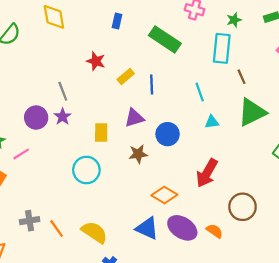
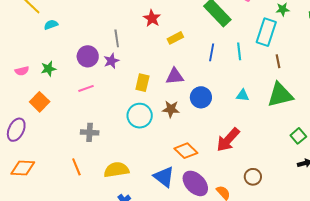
blue line: (152, 85) -> (212, 52), moved
cyan line: (200, 92) -> (239, 51), moved
pink line: (21, 154) -> (86, 88), moved
cyan circle: (86, 170) -> (140, 116), moved
brown circle: (242, 207) -> (253, 177), size x0.7
gray cross: (30, 221) -> (90, 132), moved
orange line: (57, 228) -> (76, 167), moved
yellow semicircle: (94, 232) -> (116, 170), turned -55

